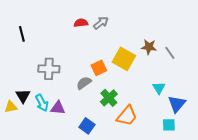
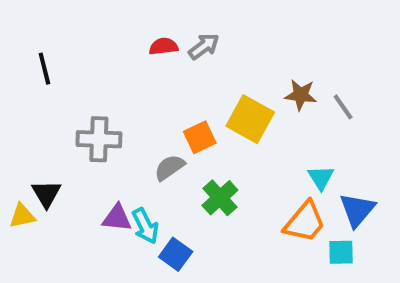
cyan arrow: (42, 103) -> (145, 226), moved
orange trapezoid: (127, 116) -> (305, 222), moved

